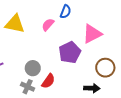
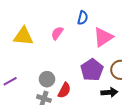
blue semicircle: (66, 12) -> (83, 18), moved
purple pentagon: (70, 52) -> (92, 70), moved

